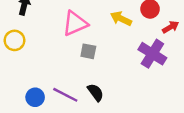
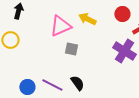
yellow arrow: (121, 19) -> (87, 19), moved

